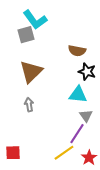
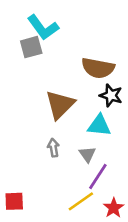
brown semicircle: (77, 51) -> (98, 68), size x1.4
brown triangle: (31, 72) -> (60, 105), moved
gray arrow: (29, 105) -> (53, 148), moved
gray triangle: (86, 116) -> (87, 154), moved

